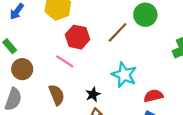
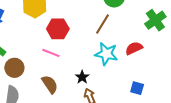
brown line: (118, 32) -> (103, 24), moved
red semicircle: (153, 96) -> (134, 48), moved

